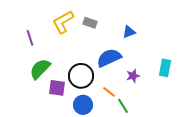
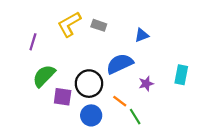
purple line: (30, 38) -> (33, 42), turned 35

